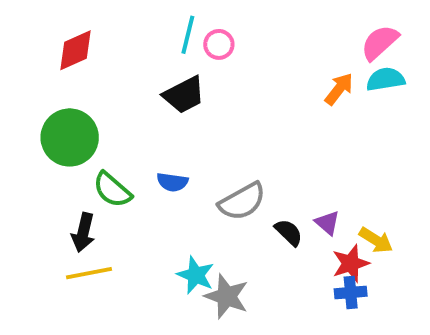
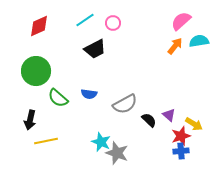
cyan line: (188, 35) -> (85, 20), moved, turned 42
pink semicircle: (380, 43) -> (181, 21), moved
black arrow: (83, 232) -> (30, 120), moved

